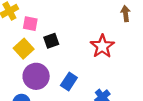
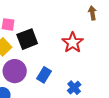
black square: (51, 41) -> (27, 39), size x1.5

